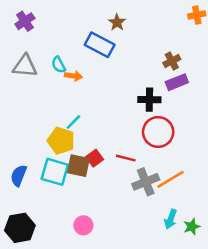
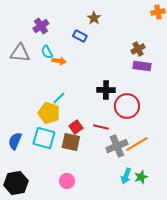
purple cross: (25, 21) -> (41, 26), moved
blue rectangle: (100, 45) -> (80, 36), size x0.6
purple rectangle: (177, 82) -> (142, 66), turned 30
black cross: (149, 100) -> (106, 90), moved
brown square: (78, 166) -> (71, 142), moved
cyan arrow: (171, 219) -> (126, 176), moved
green star: (192, 227) -> (141, 177), moved

